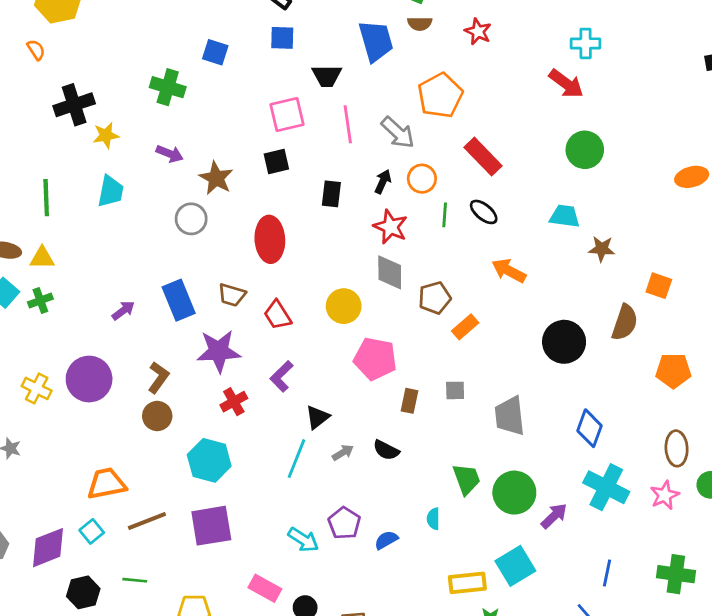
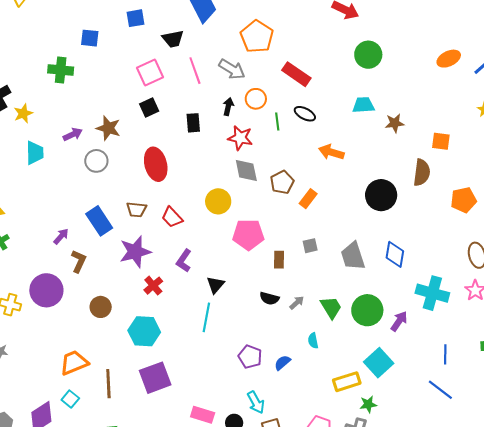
purple arrow: (170, 154) -> (73, 134), moved, turned -36
brown L-shape: (158, 377) -> (79, 261), moved
blue diamond: (589, 428) -> (395, 254), moved
gray arrow: (343, 452) -> (297, 303), moved
brown line: (147, 521) -> (108, 384), turned -60
cyan arrow: (303, 540) -> (256, 402), moved, turned 40

